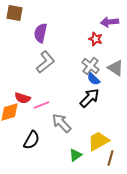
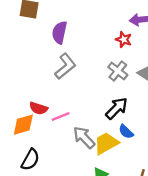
blue semicircle: (94, 79) -> (126, 132), moved
black semicircle: (32, 140) -> (30, 160), moved
yellow trapezoid: (98, 141) -> (106, 143), moved

